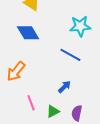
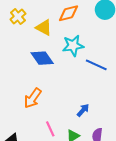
cyan star: (80, 26) -> (73, 46), moved
blue line: (70, 55) -> (96, 65), moved

